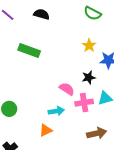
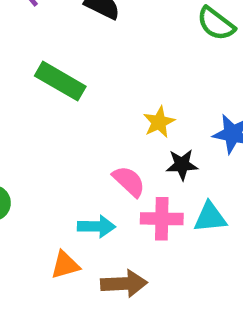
yellow star: (89, 45) -> (159, 122), moved
brown arrow: (97, 133) -> (124, 284), moved

